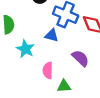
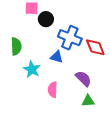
green triangle: (64, 86) -> (88, 101), moved

